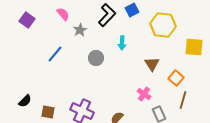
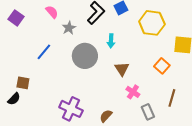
gray circle: (96, 58) -> (85, 56), size x1.6
brown triangle: (152, 64) -> (122, 69), moved
orange square: (176, 78) -> (162, 66), moved
brown square: (48, 112) -> (23, 83), moved

